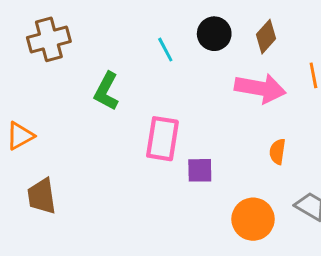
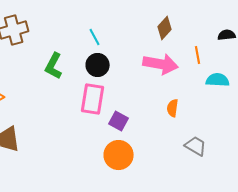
black circle: (214, 34) -> (98, 65), moved
purple square: (200, 170) -> (119, 121), turned 30
orange circle: (253, 219) -> (119, 155), moved

